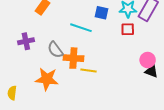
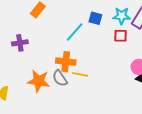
cyan line: (81, 28) -> (75, 32), turned -70
gray semicircle: (55, 50) -> (60, 78), moved

